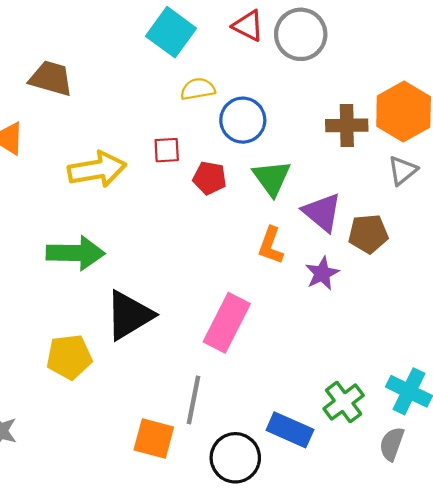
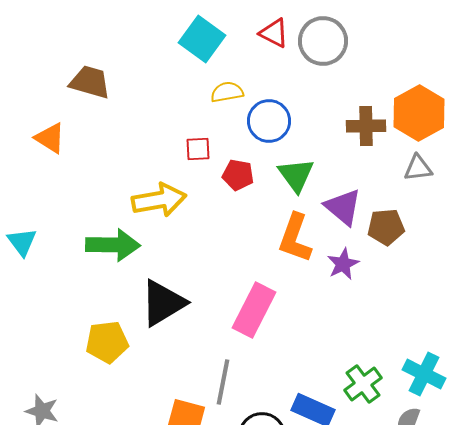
yellow arrow: (97, 169) -> (159, 200), moved
gray triangle: (403, 170) -> (418, 168), turned 32
orange L-shape: (271, 246) -> (295, 238), size x1.4

